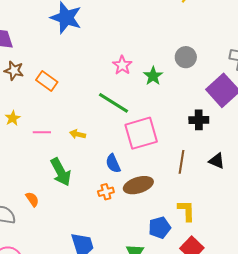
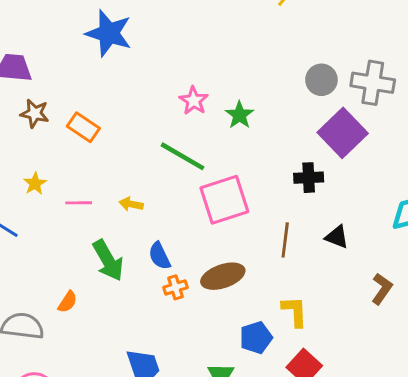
gray circle: (186, 57) -> (321, 80), moved
blue semicircle: (113, 163) -> (160, 256), moved
orange semicircle: (32, 199) -> (68, 302), turned 70

